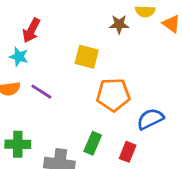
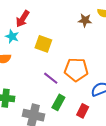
yellow square: (87, 57) -> (43, 44), moved
purple line: (41, 92) -> (51, 78), moved

